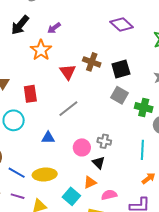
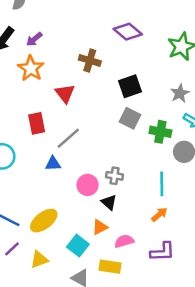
purple arrow: (54, 28) -> (34, 39), moved
brown cross: (92, 62) -> (90, 60), moved
red rectangle: (30, 94) -> (37, 123), moved
blue triangle: (48, 138) -> (53, 164), moved
yellow ellipse: (45, 175) -> (44, 221), turned -30
orange arrow: (149, 178) -> (159, 214), moved
purple line: (18, 196) -> (12, 249), turned -56

